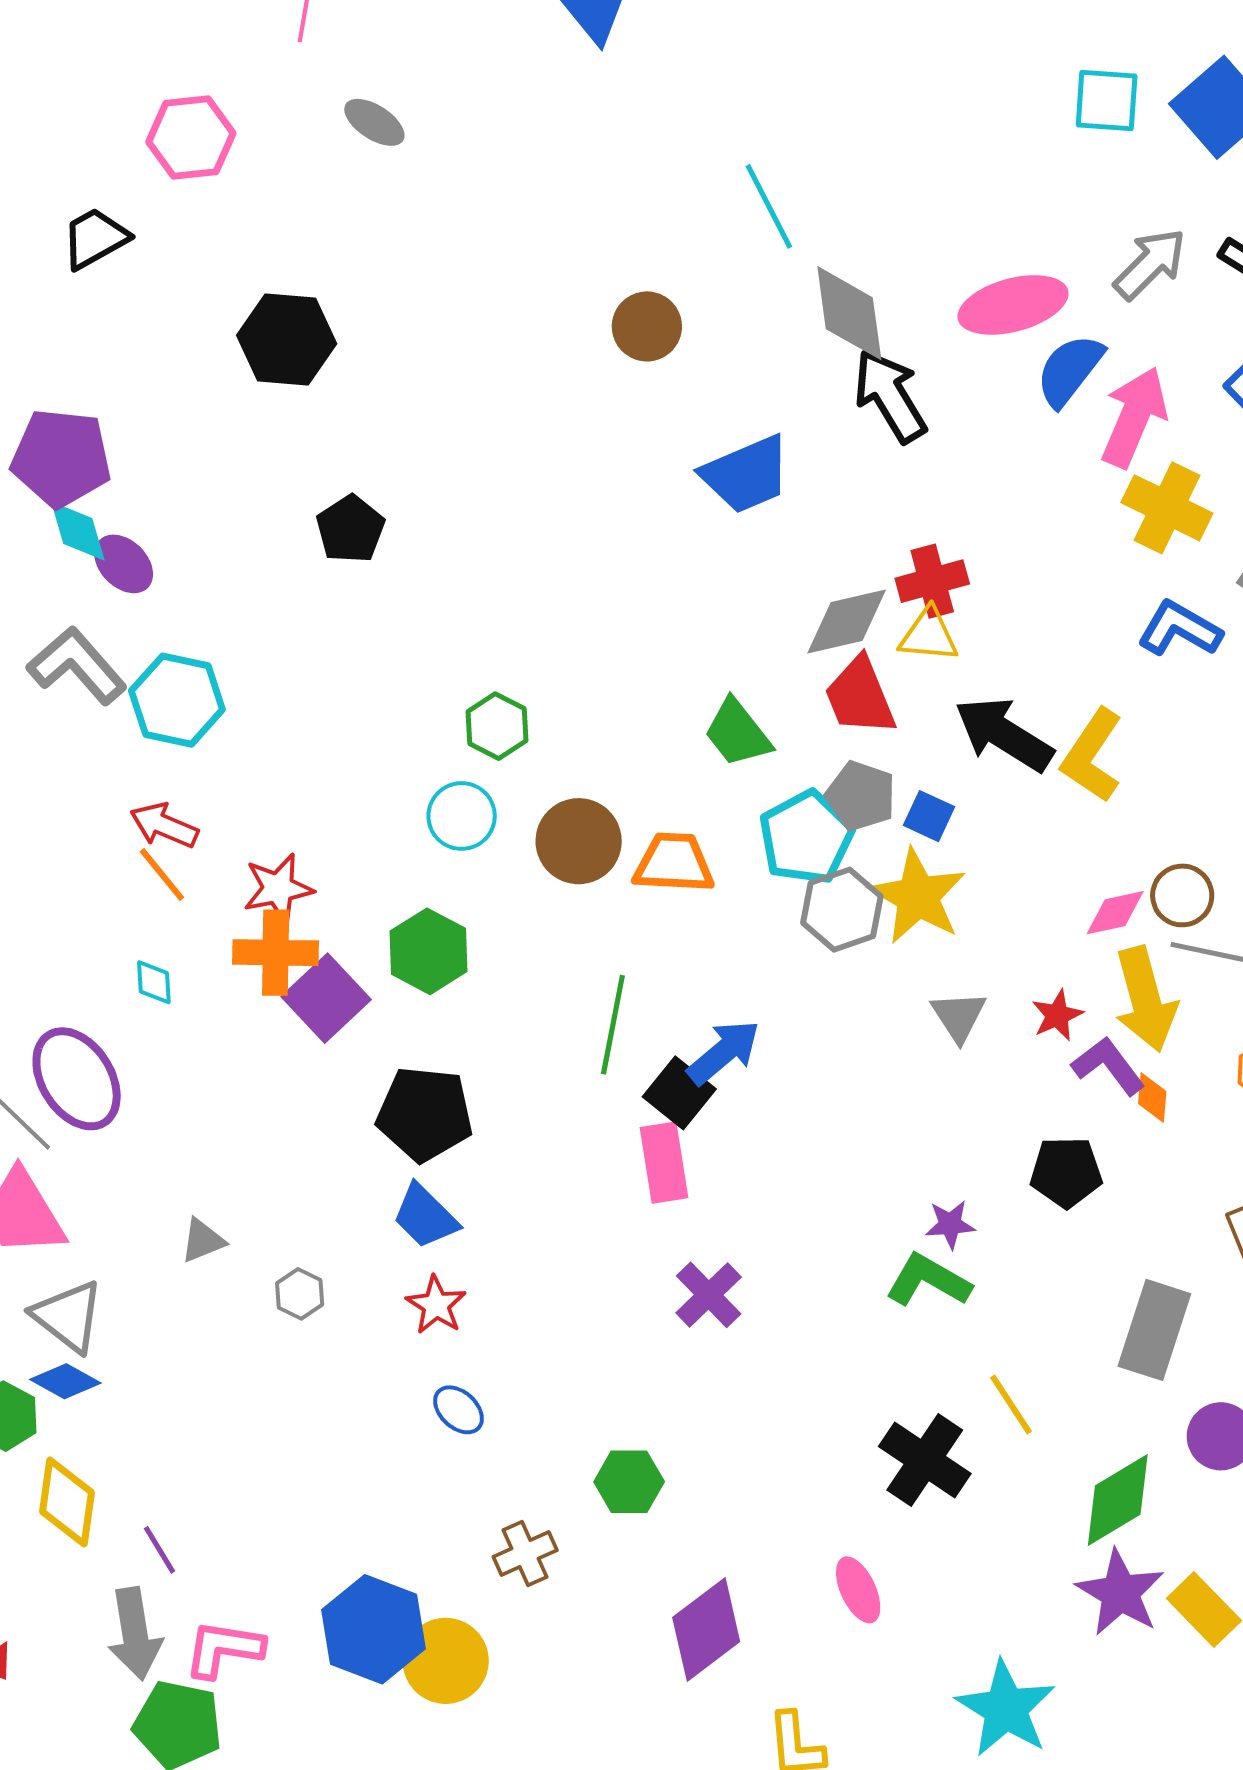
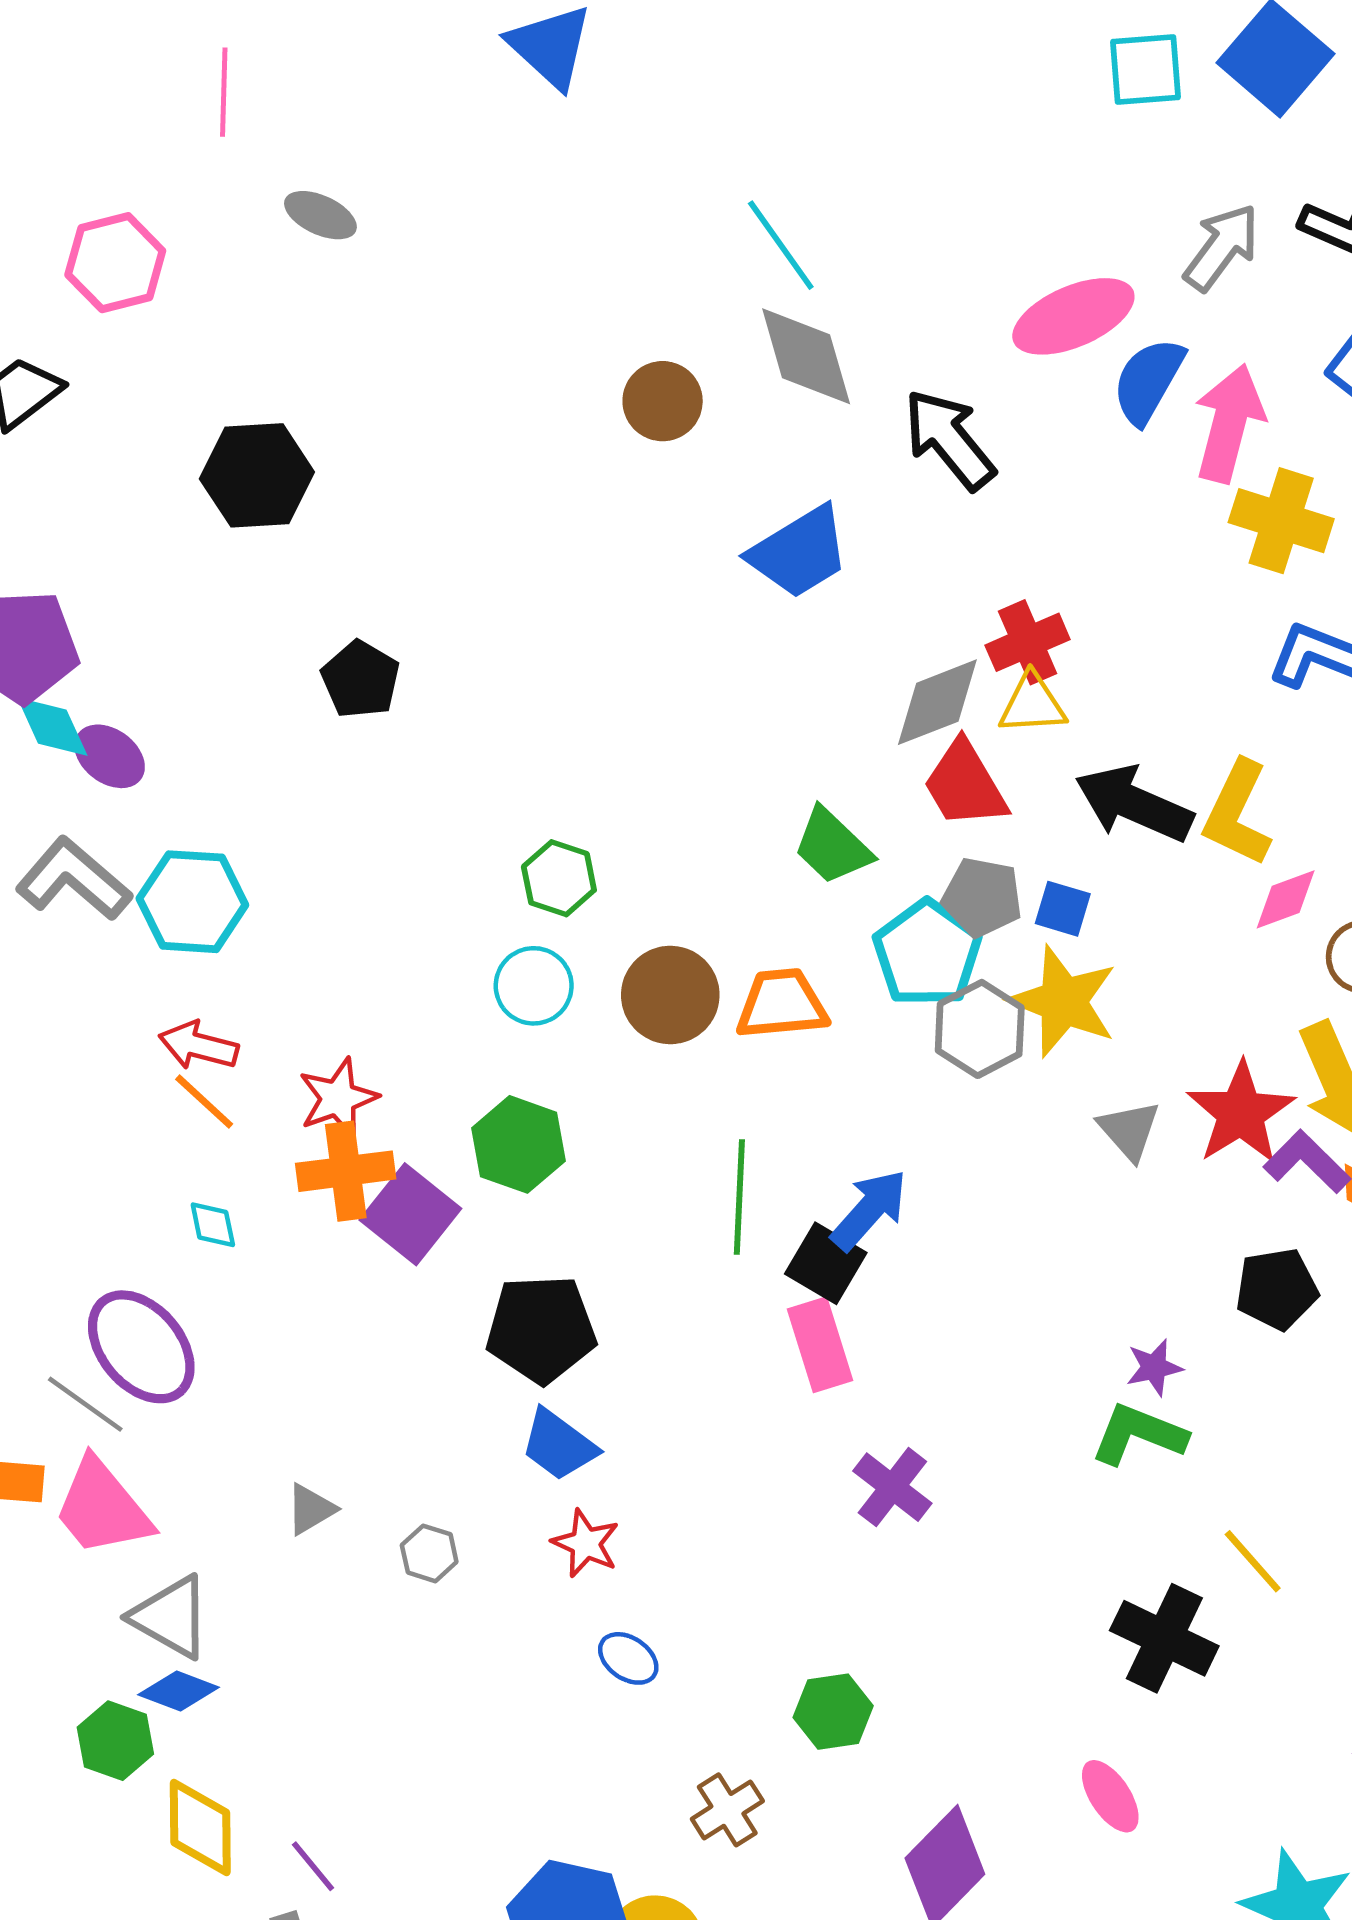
gray diamond: (849, 313) -> (806, 356), moved
pink diamond: (1115, 913) -> (1286, 899), moved
red star: (1057, 1015) -> (1241, 1113), size x1.8

